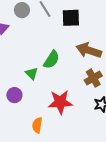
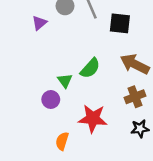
purple circle: (14, 95) -> (51, 99), moved

